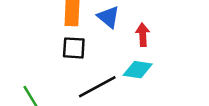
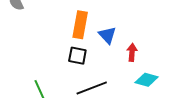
cyan diamond: (138, 70) -> (147, 80), moved

